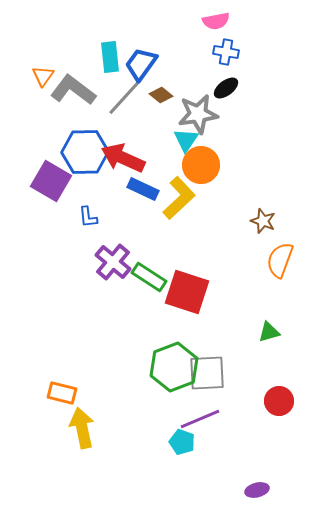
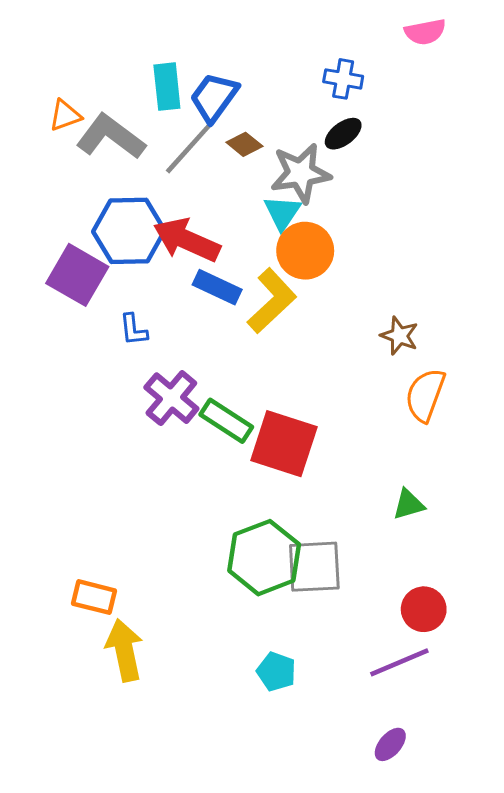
pink semicircle: (216, 21) -> (425, 32), moved
orange triangle: (43, 76) -> (65, 115), turned 35
purple line: (200, 419) -> (399, 662), moved
purple ellipse: (257, 490) -> (390, 744), turned -35

